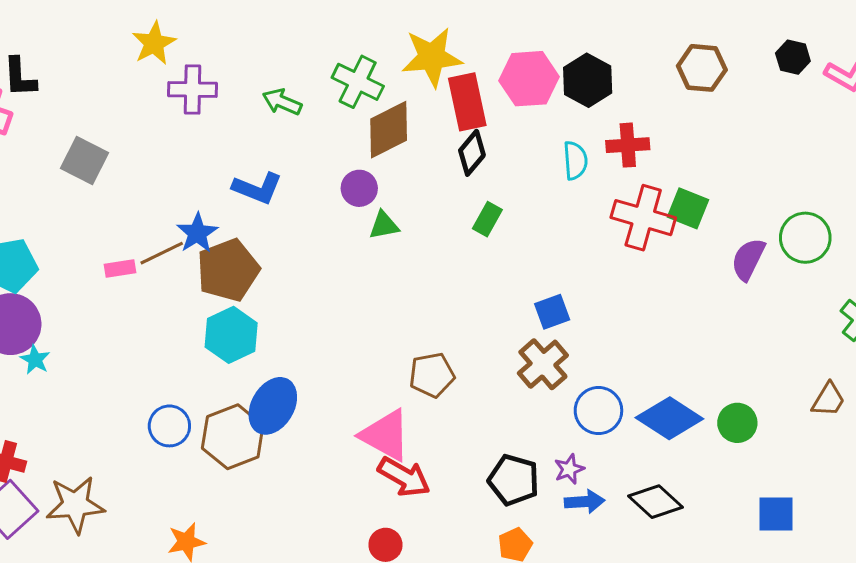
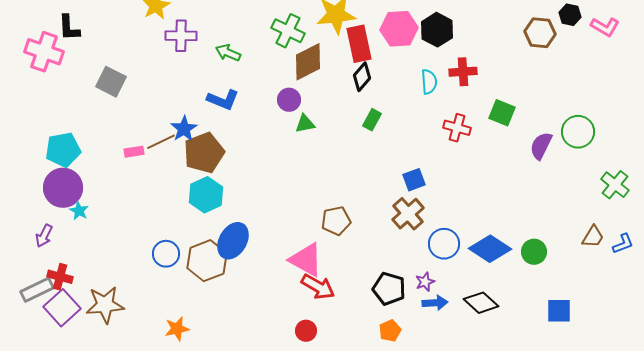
brown hexagon: (702, 68) -> (540, 33), moved
green arrow: (282, 102) -> (228, 53), moved
red cross: (643, 218) -> (457, 128), moved, size x0.7

